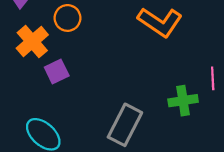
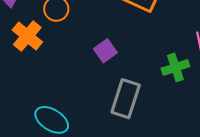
purple square: (57, 71) -> (105, 51), moved

